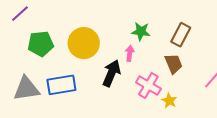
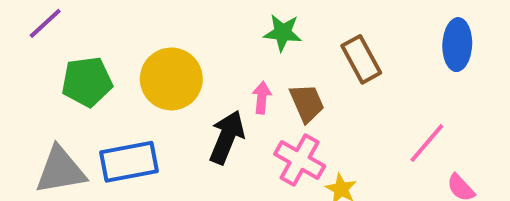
green star: (141, 31) -> (283, 33), moved
brown rectangle: (181, 35) -> (361, 59), turned -55
brown trapezoid: (174, 64) -> (307, 103), moved

